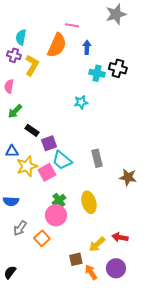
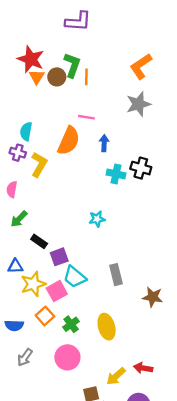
cyan star: (81, 102) -> (97, 219), moved
pink circle: (56, 215) -> (67, 357), moved
orange square: (42, 238) -> (45, 316), moved

